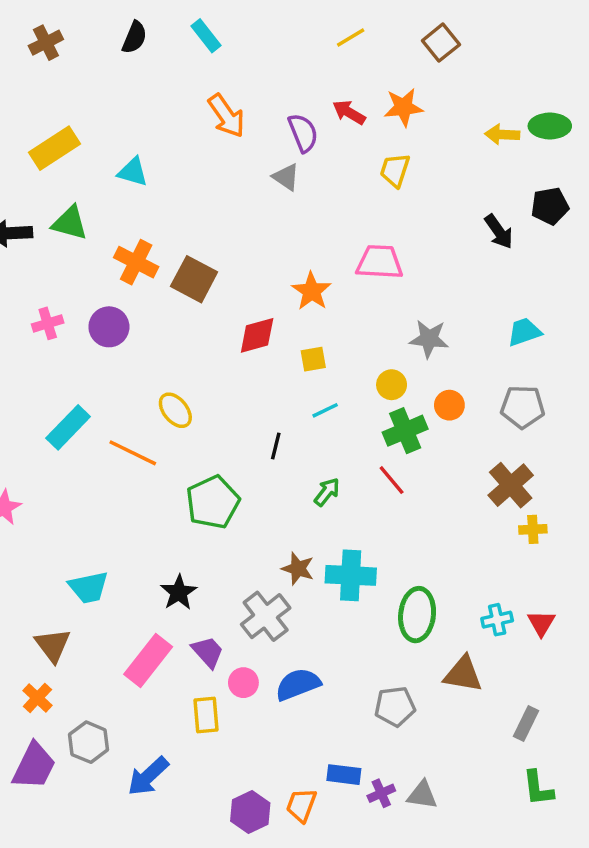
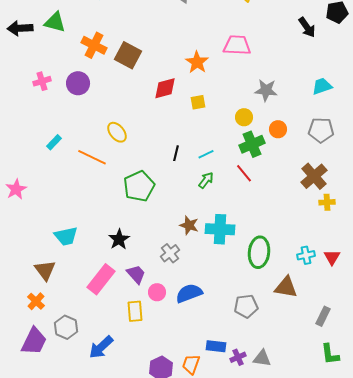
cyan line: (325, 410) -> (206, 154), moved
cyan rectangle: (68, 427) -> (54, 142), size x0.6
gray cross: (266, 616) -> (170, 253), size x0.7

